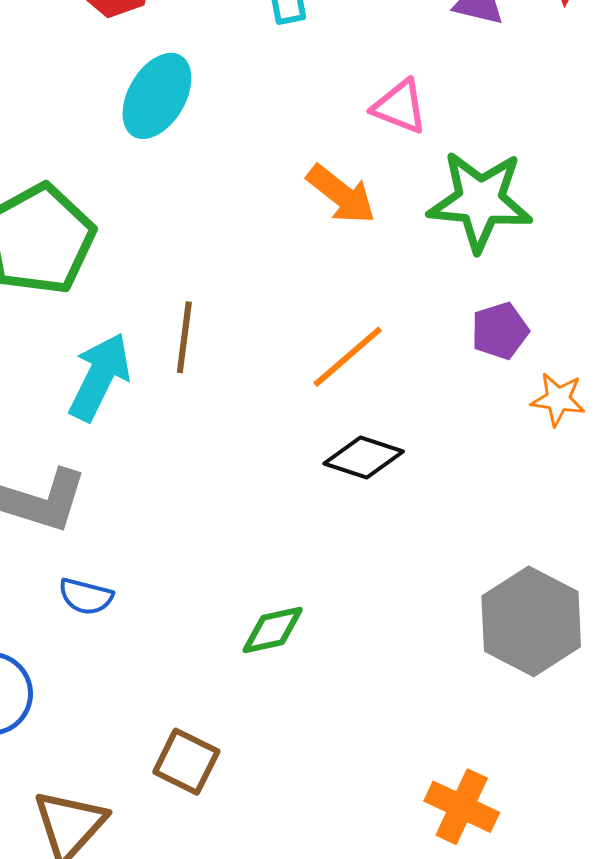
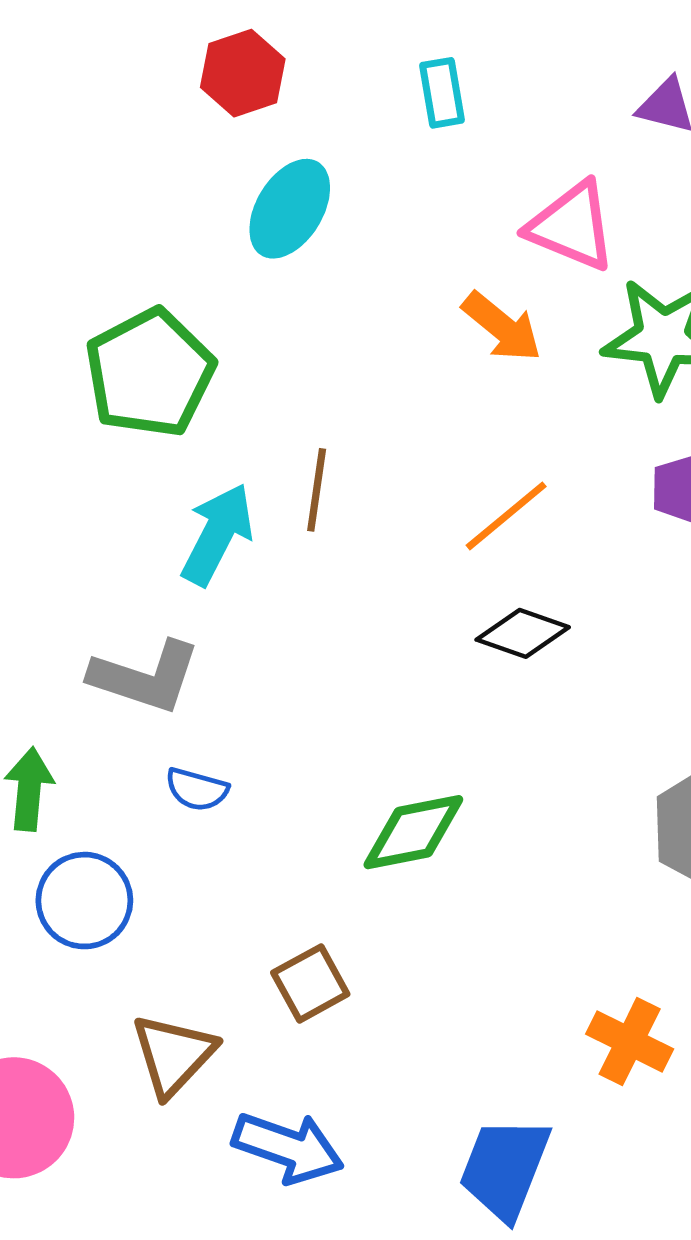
pink triangle: (400, 107) -> (572, 226), size x1.4
green diamond: (273, 630) -> (413, 832), size x1.4
brown square: (186, 762) -> (310, 983), turned 34

